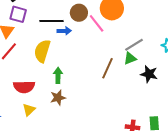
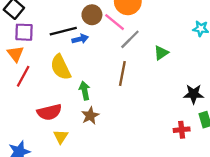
gray line: (134, 45) -> (130, 39), moved
yellow semicircle: (42, 51) -> (61, 67), turned -30
brown line: (107, 68) -> (122, 73), moved
black star: (149, 74) -> (194, 94), moved

